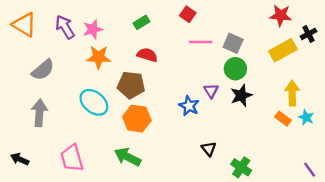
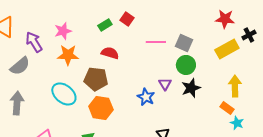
red square: (188, 14) -> (127, 19), moved
purple arrow: (65, 27) -> (34, 42), moved
cyan star: (306, 117) -> (237, 123), moved

